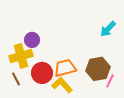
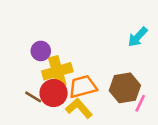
yellow cross: (21, 56) -> (57, 71), moved
brown line: (16, 79) -> (33, 97), moved, turned -32

